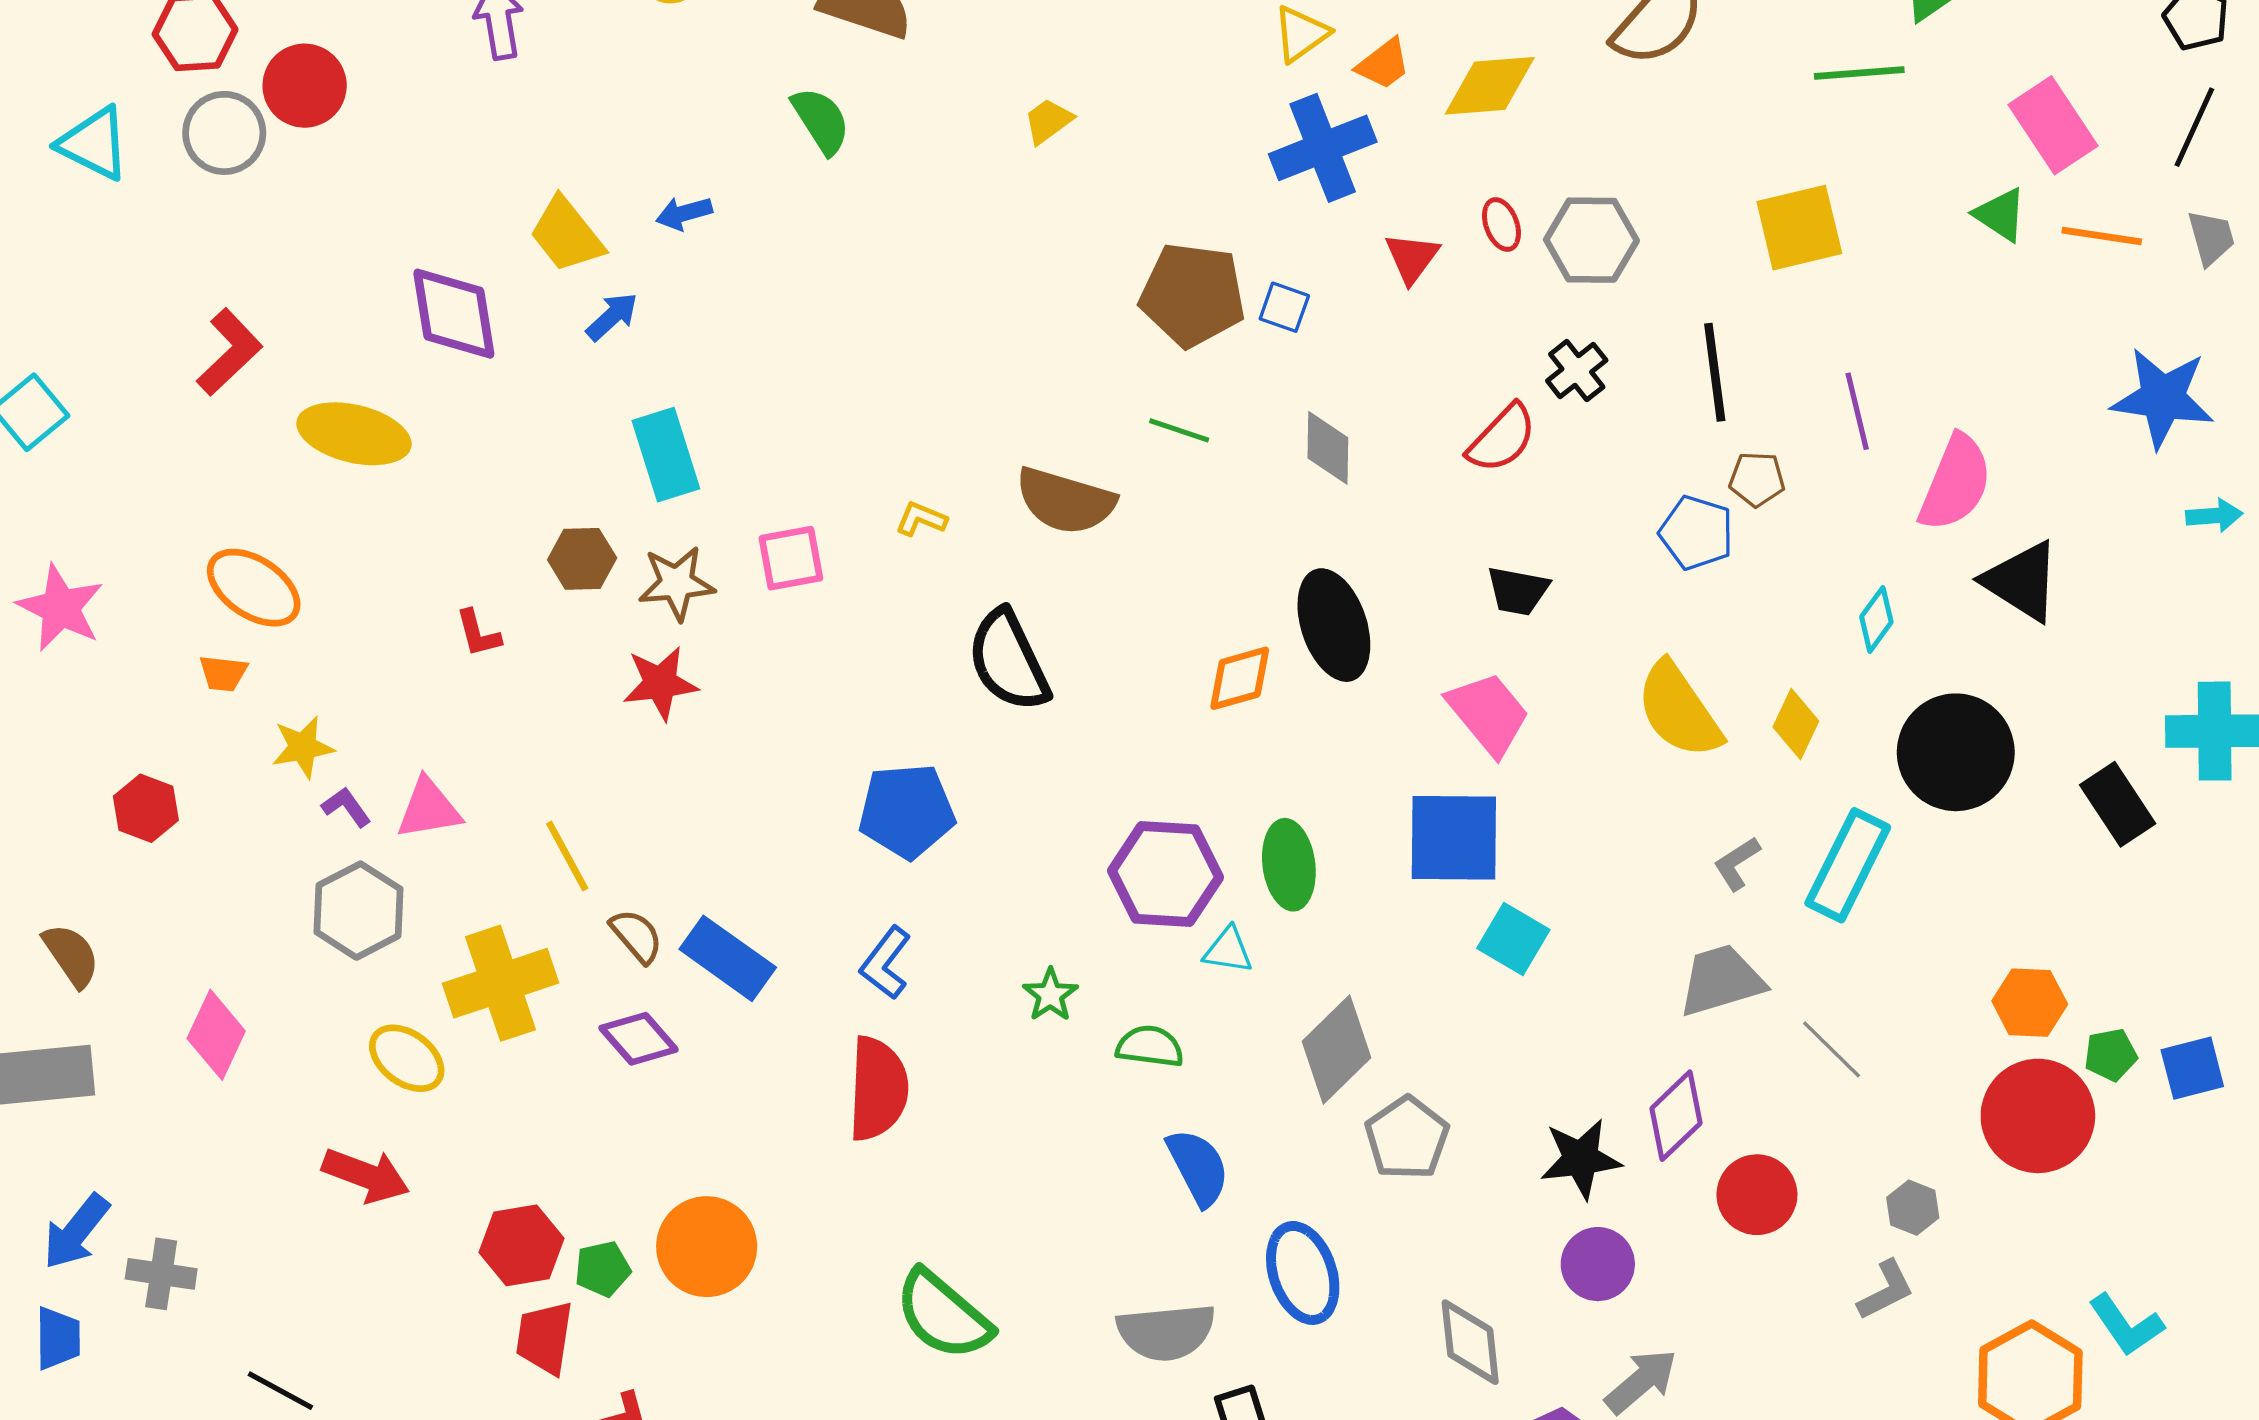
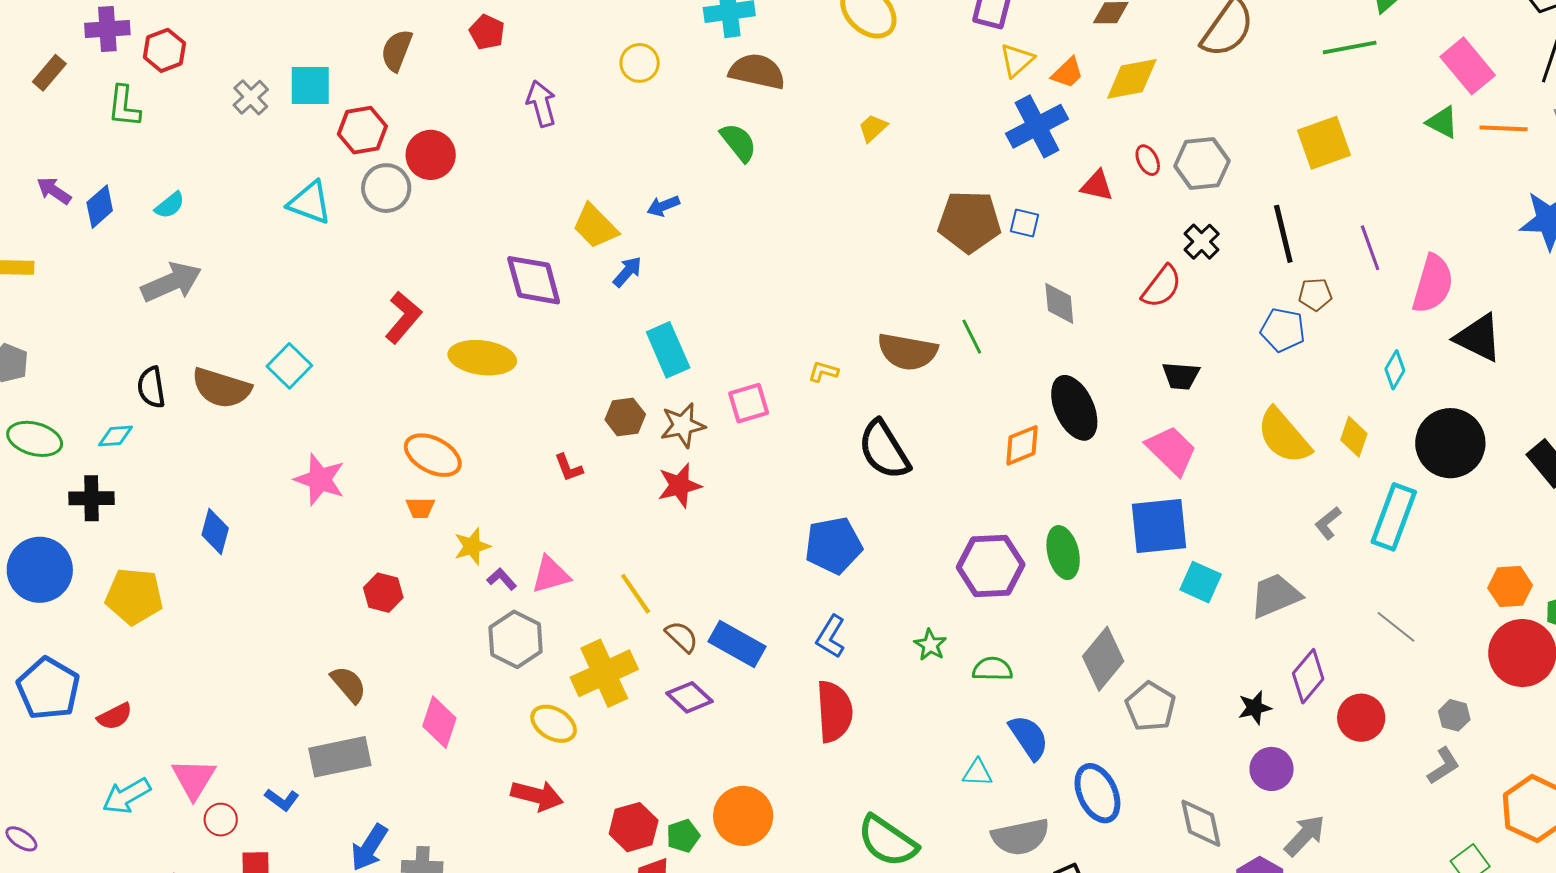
red triangle: (1412, 258) -> (1097, 186), turned -48
green line: (1179, 430) -> (972, 337), moved, turned 51
cyan triangle: (1228, 950) -> (977, 773), moved
gray trapezoid: (1721, 980) -> (1275, 596), moved
black star: (1581, 1159) -> (1255, 708), size x0.7

